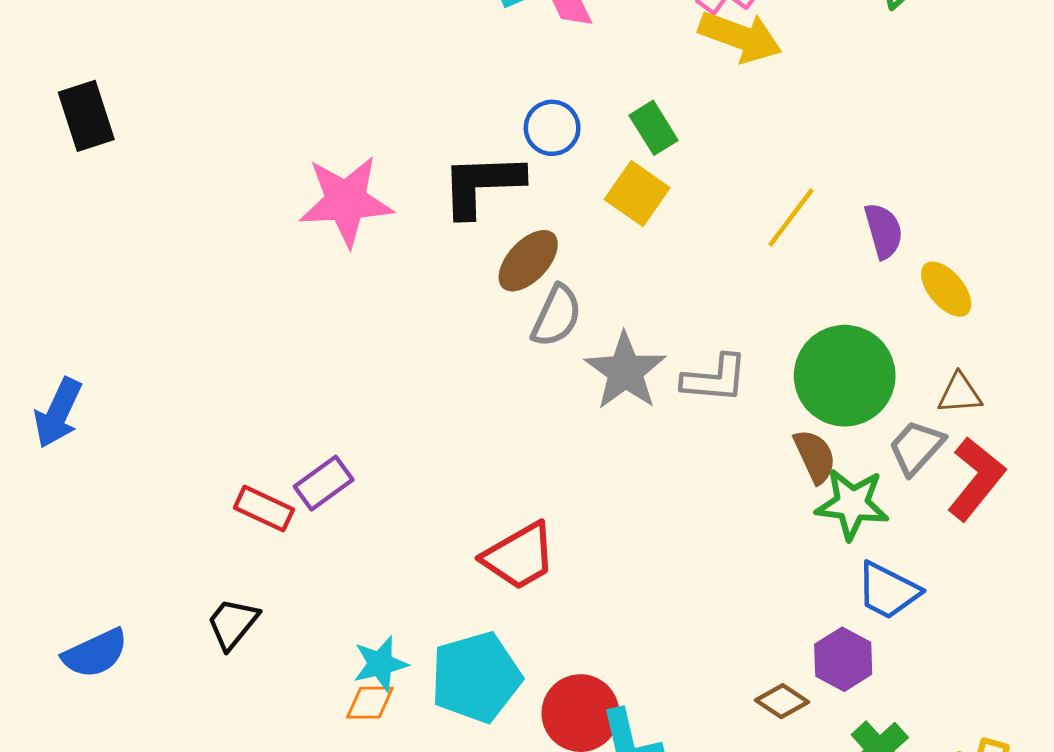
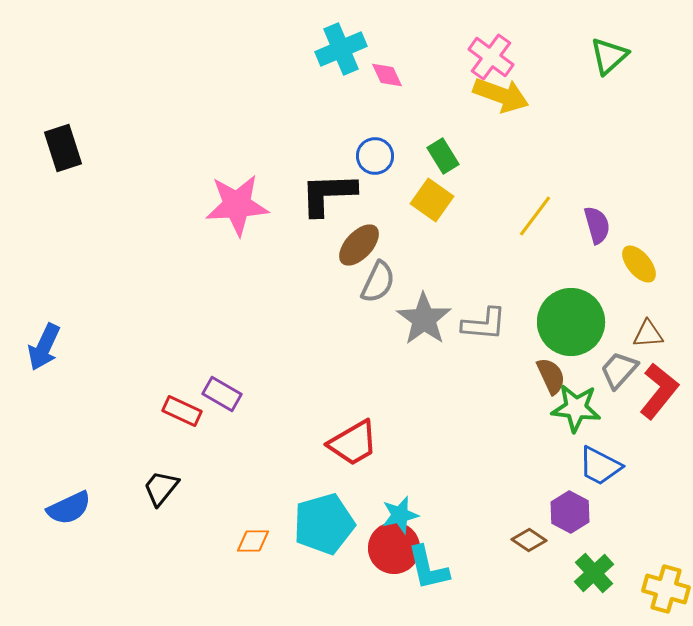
purple rectangle: (324, 483) -> (222, 394), turned 66
cyan star: (380, 664) -> (400, 515), moved

